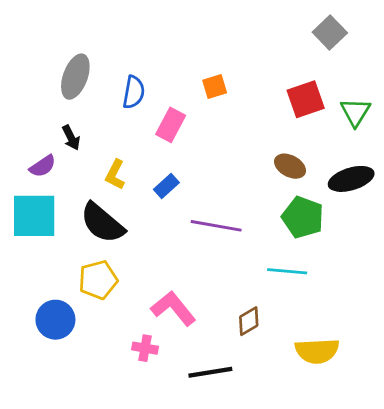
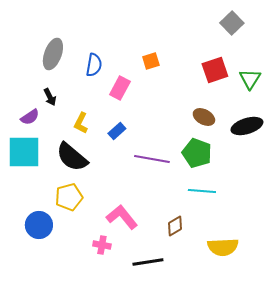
green pentagon: (303, 217) -> (197, 153), moved

